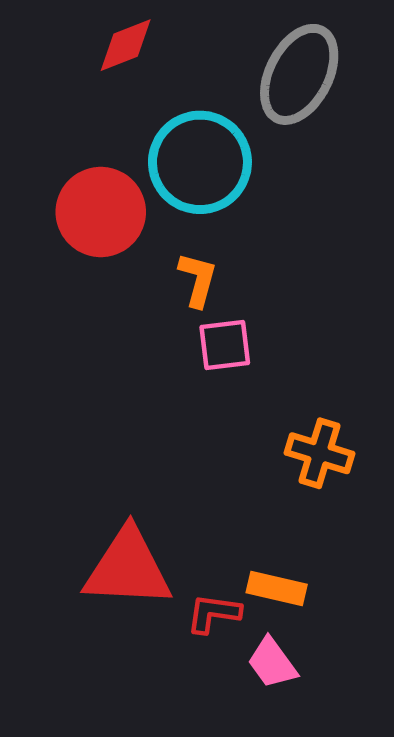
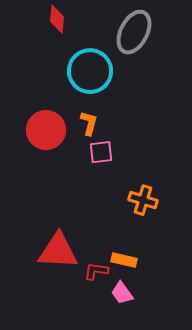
red diamond: (126, 45) -> (57, 19), turned -64
red circle: (101, 212) -> (46, 130), moved

